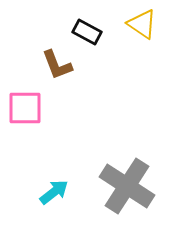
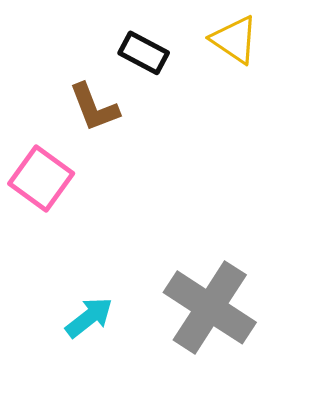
pink square: (25, 108) -> (41, 178), turned 36

